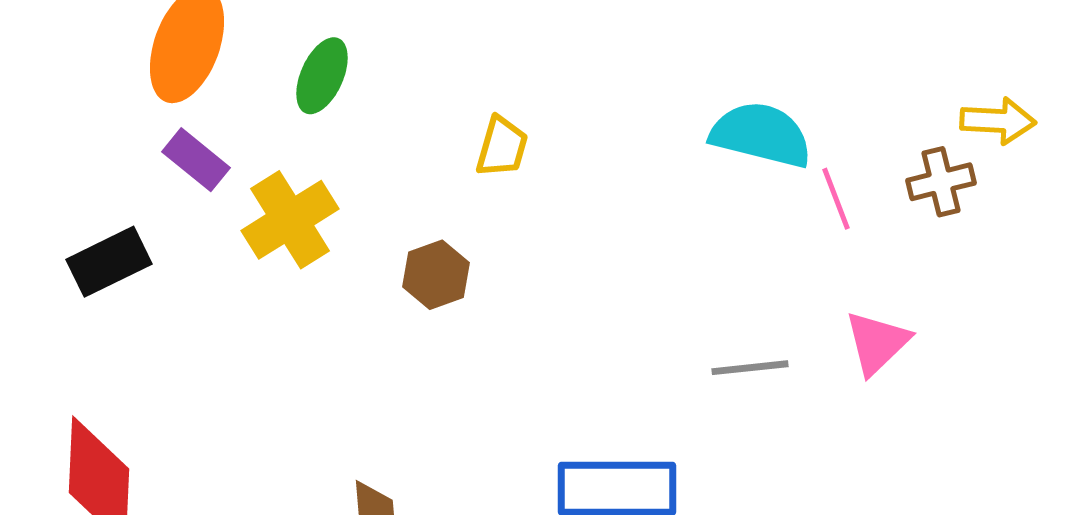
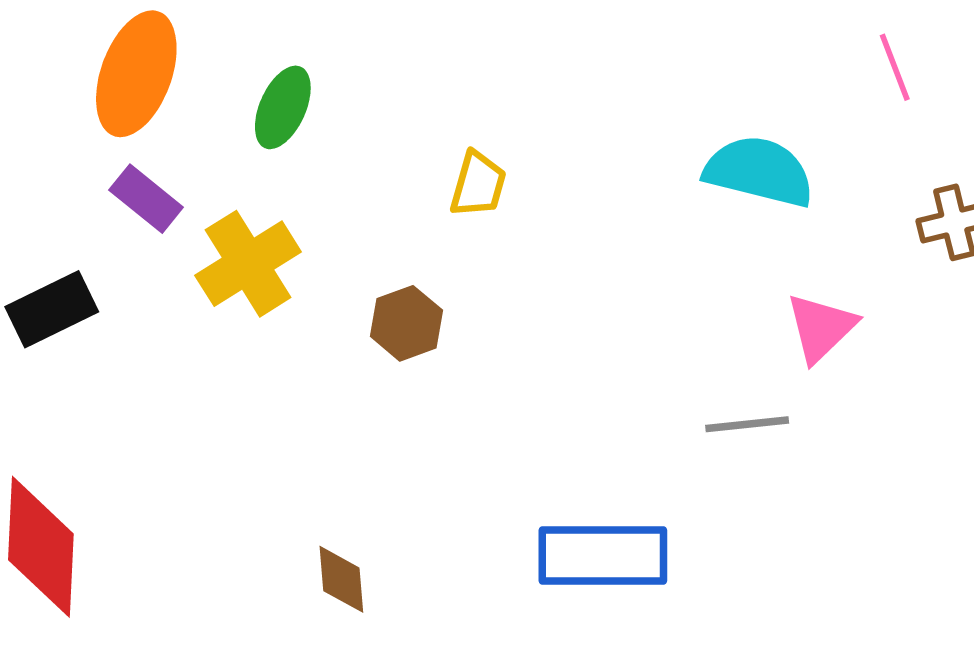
pink line: (836, 199) -> (895, 67), moved
pink triangle: (877, 343) -> (821, 328), moved

